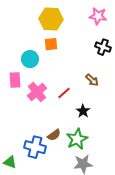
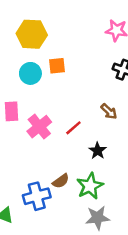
yellow hexagon: (51, 19) -> (32, 34), moved
cyan circle: (30, 59) -> (30, 73), moved
blue cross: (35, 147) -> (37, 196), turned -30

